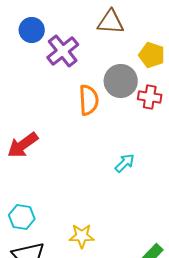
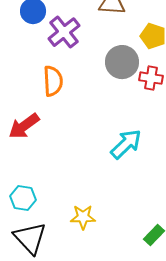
orange semicircle: (89, 100) -> (53, 81), moved
cyan arrow: (125, 163) -> (126, 144), size x1.6

